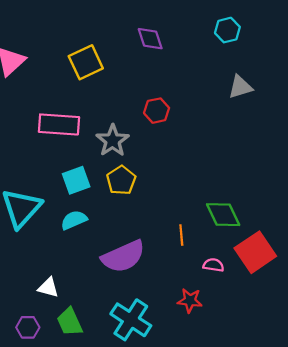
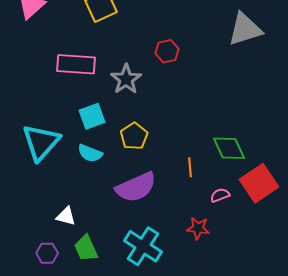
gray triangle: (240, 87) -> (245, 29), size x1.5
yellow pentagon: (121, 180) -> (134, 136), moved
cyan semicircle: (74, 220) -> (90, 153), turned -135
pink semicircle: (213, 265) -> (220, 195), turned -30

